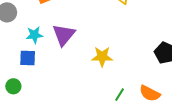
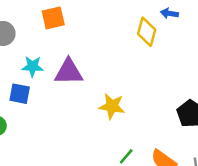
purple triangle: (64, 35) -> (69, 72), turned 40

